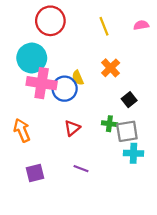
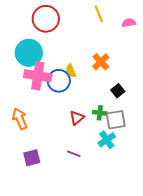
yellow line: (104, 26) -> (99, 14), moved
red triangle: (72, 128) -> (77, 118), moved
cyan cross: (134, 153) -> (107, 140), moved, turned -36

